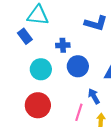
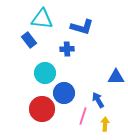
blue L-shape: (96, 23) -> (82, 27), moved
blue circle: (78, 66) -> (64, 93), moved

